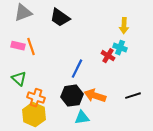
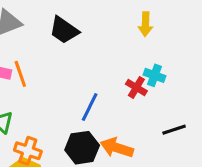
yellow arrow: (124, 26) -> (145, 24), moved
black line: (133, 96) -> (174, 130), moved

